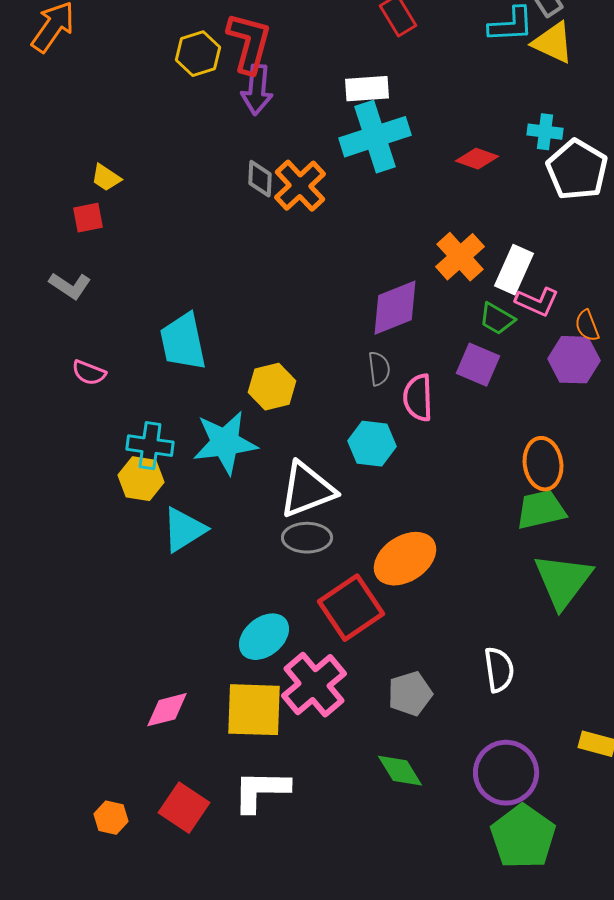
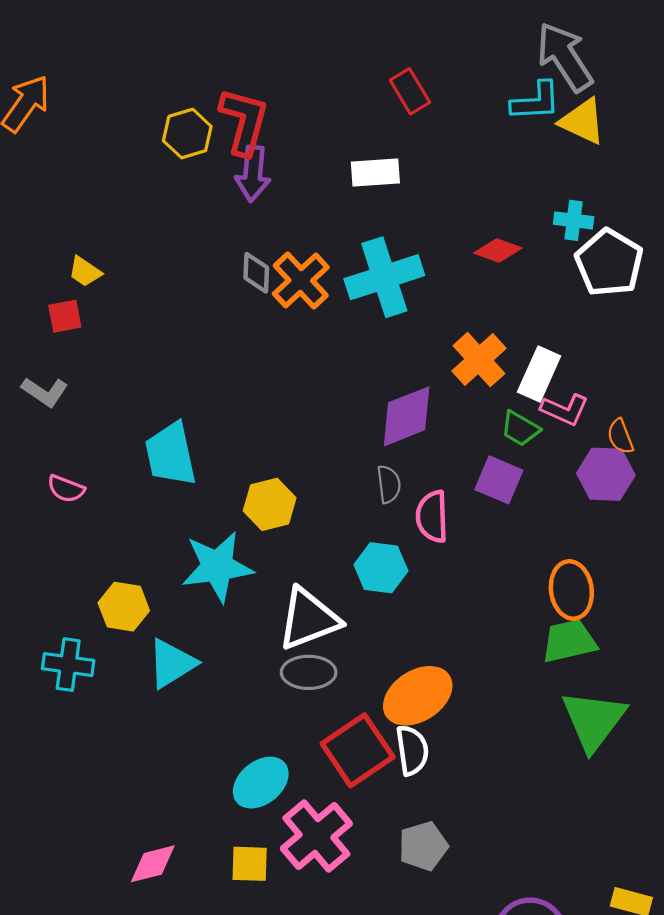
cyan cross: (375, 137) -> (384, 277), moved
cyan cross: (150, 446) -> (68, 665), moved
white semicircle: (499, 670) -> (412, 750), moved
yellow square: (254, 710) -> (250, 864), size x0.6

